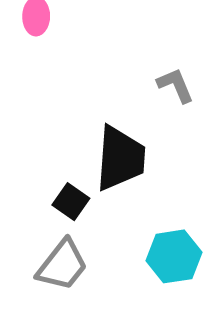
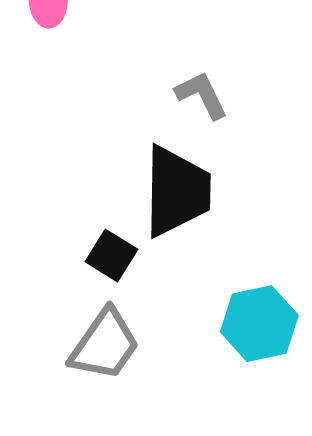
gray L-shape: (176, 85) -> (202, 95), moved

